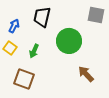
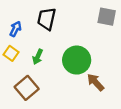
green circle: (69, 41) -> (77, 60), moved
brown square: (24, 79) -> (27, 88), turned 30

